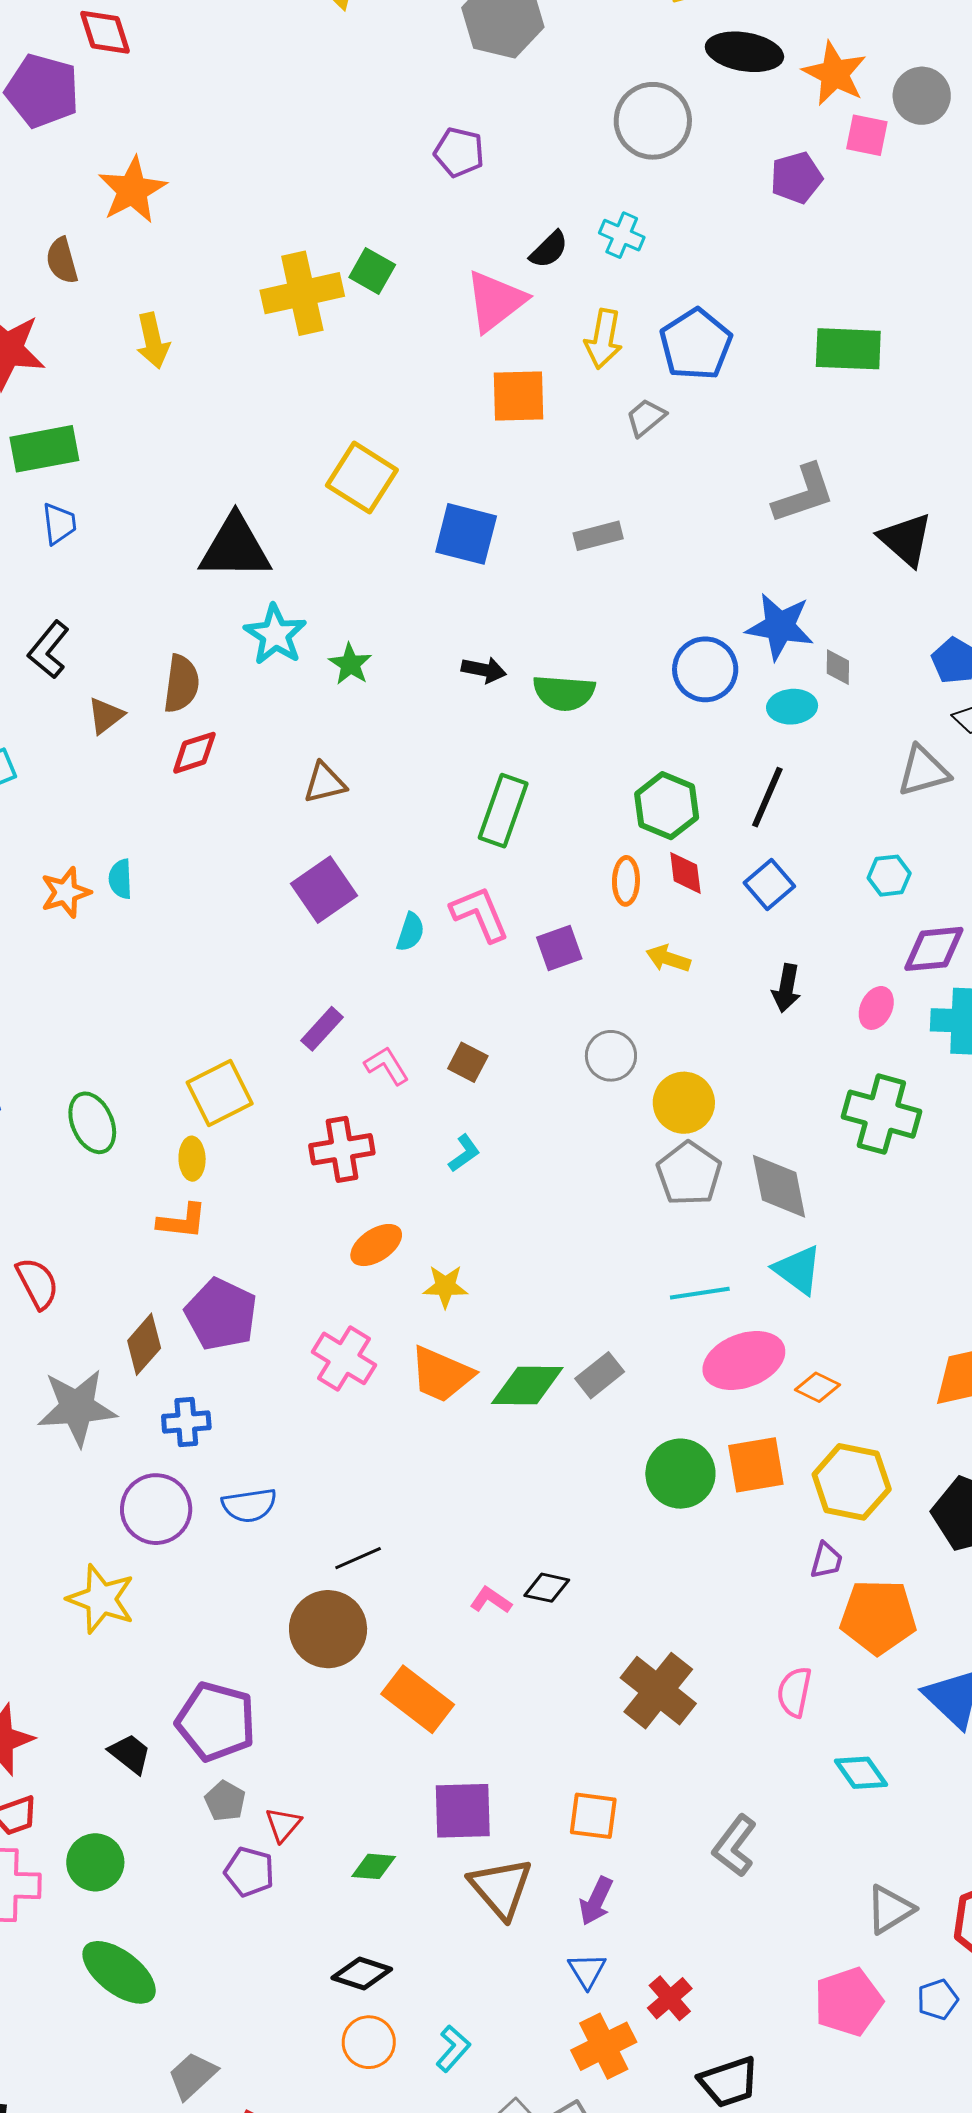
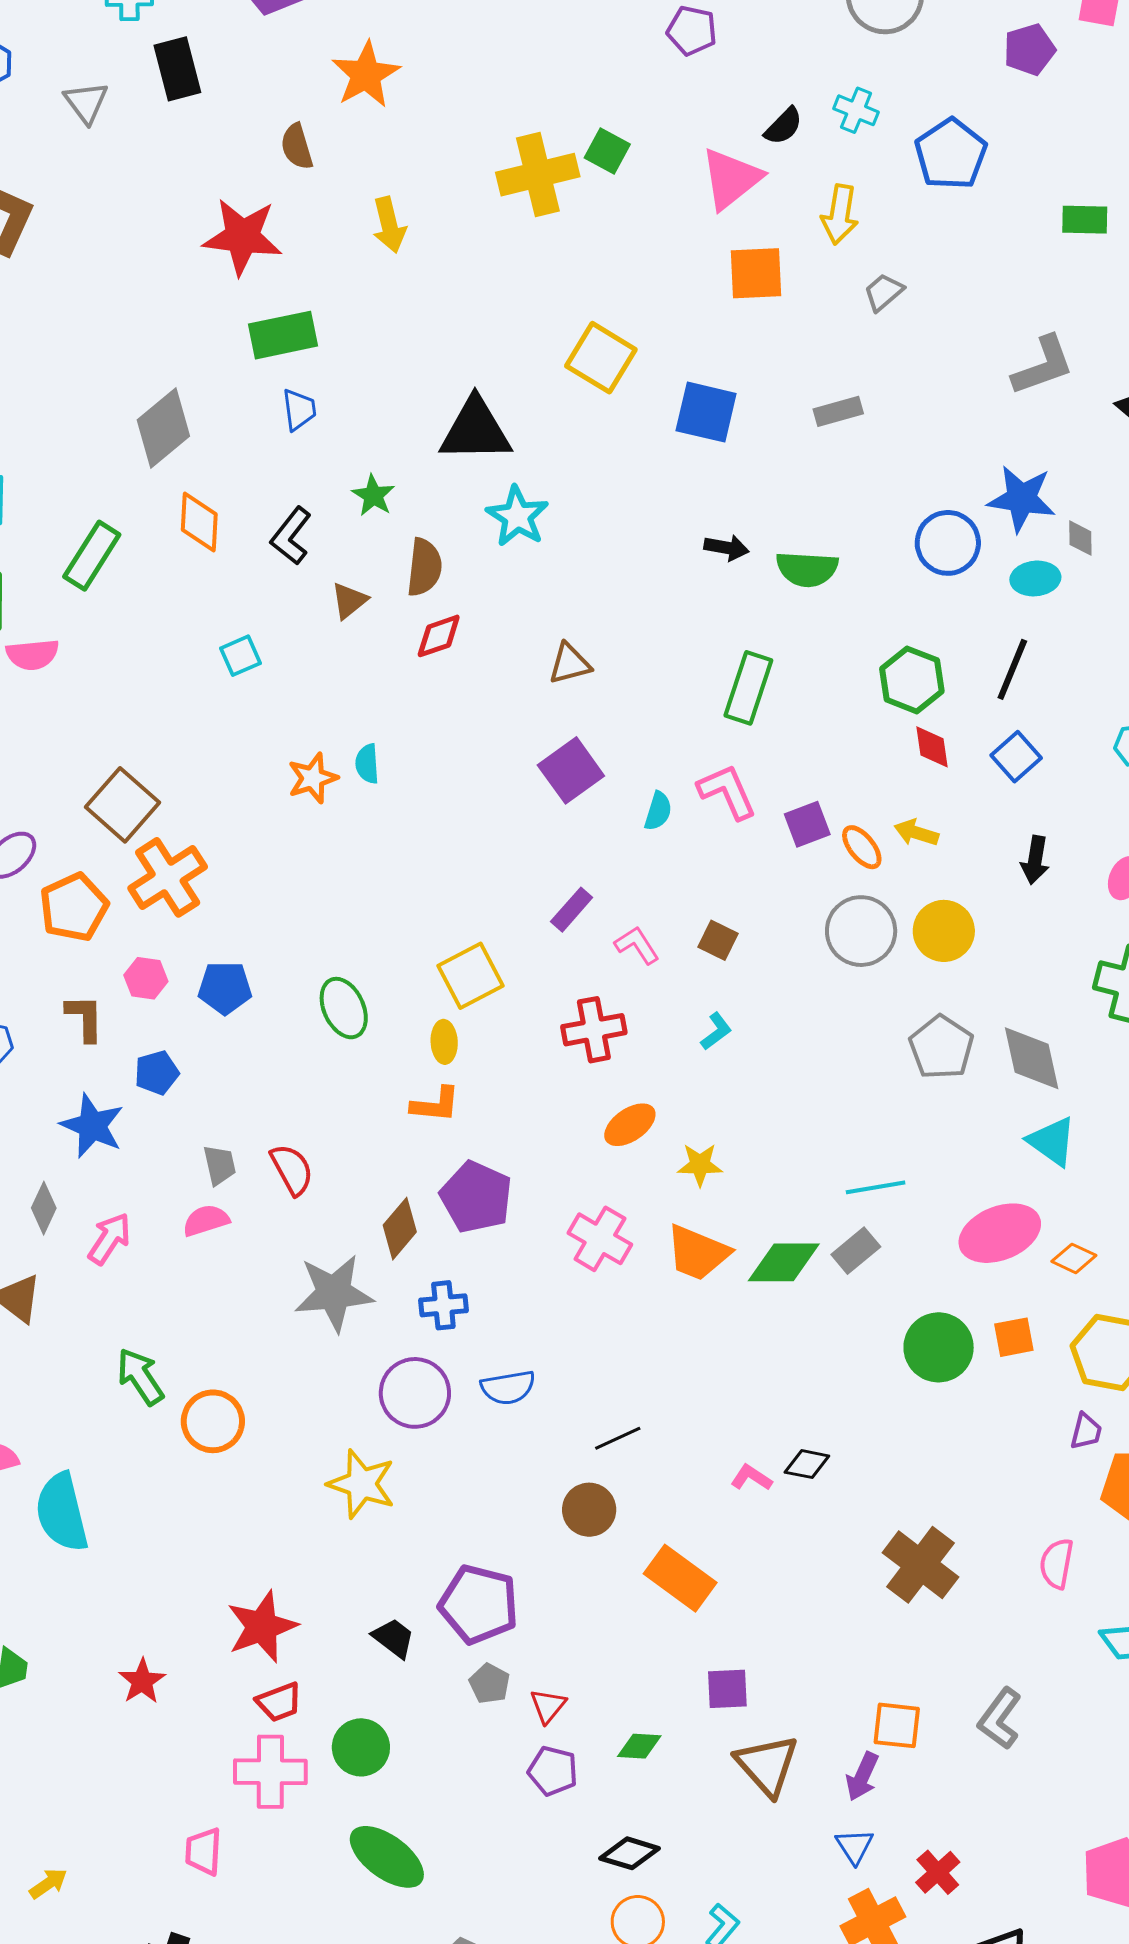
blue pentagon: (696, 344) -> (951, 154), moved
green rectangle: (848, 349) -> (1085, 220), size x0.7
green star: (350, 664) -> (373, 495), moved
orange ellipse: (626, 881) -> (862, 847), moved, turned -39
gray circle: (611, 1056) -> (861, 931), size x1.4
yellow circle: (684, 1103) -> (944, 931), moved
cyan line: (700, 1293) -> (876, 1187), moved
orange square: (756, 1465) -> (1014, 1337), size x0.7
brown circle: (328, 1629) -> (589, 1510), size x0.7
purple square: (463, 1811) -> (727, 1689), size x0.7
orange square: (593, 1816) -> (897, 1725), moved
purple pentagon: (249, 1872) -> (553, 1771), moved

